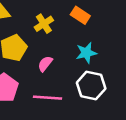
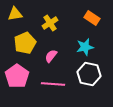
orange rectangle: (80, 15) -> (92, 18), moved

